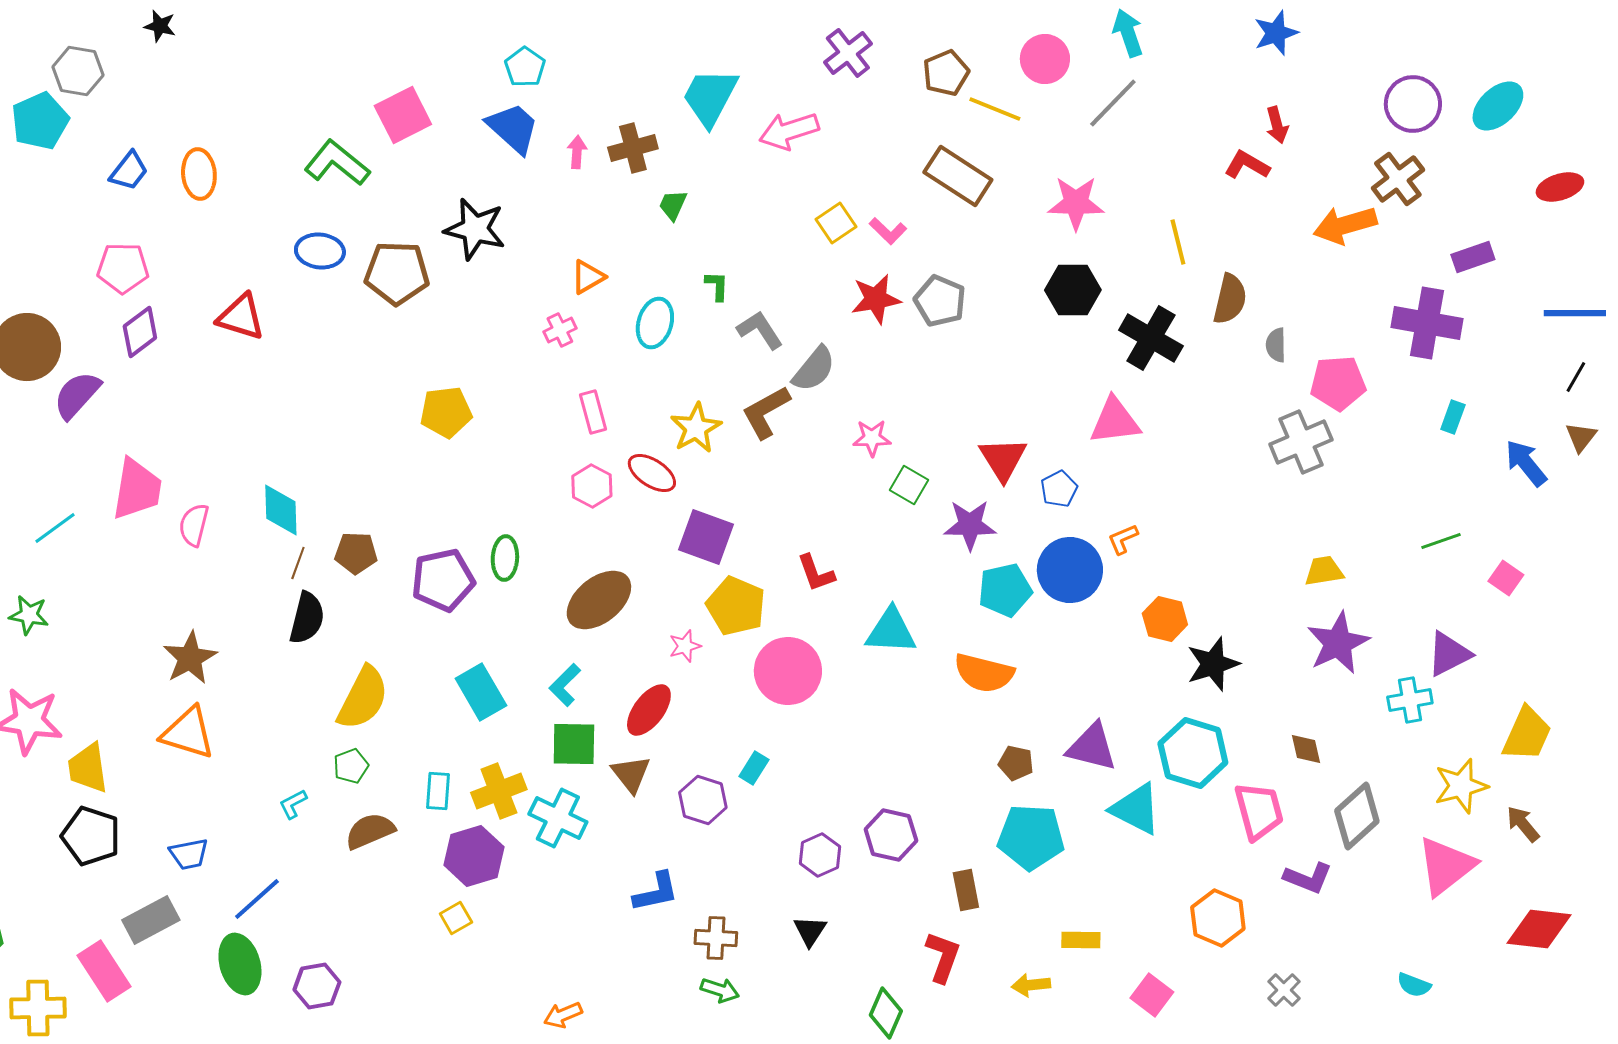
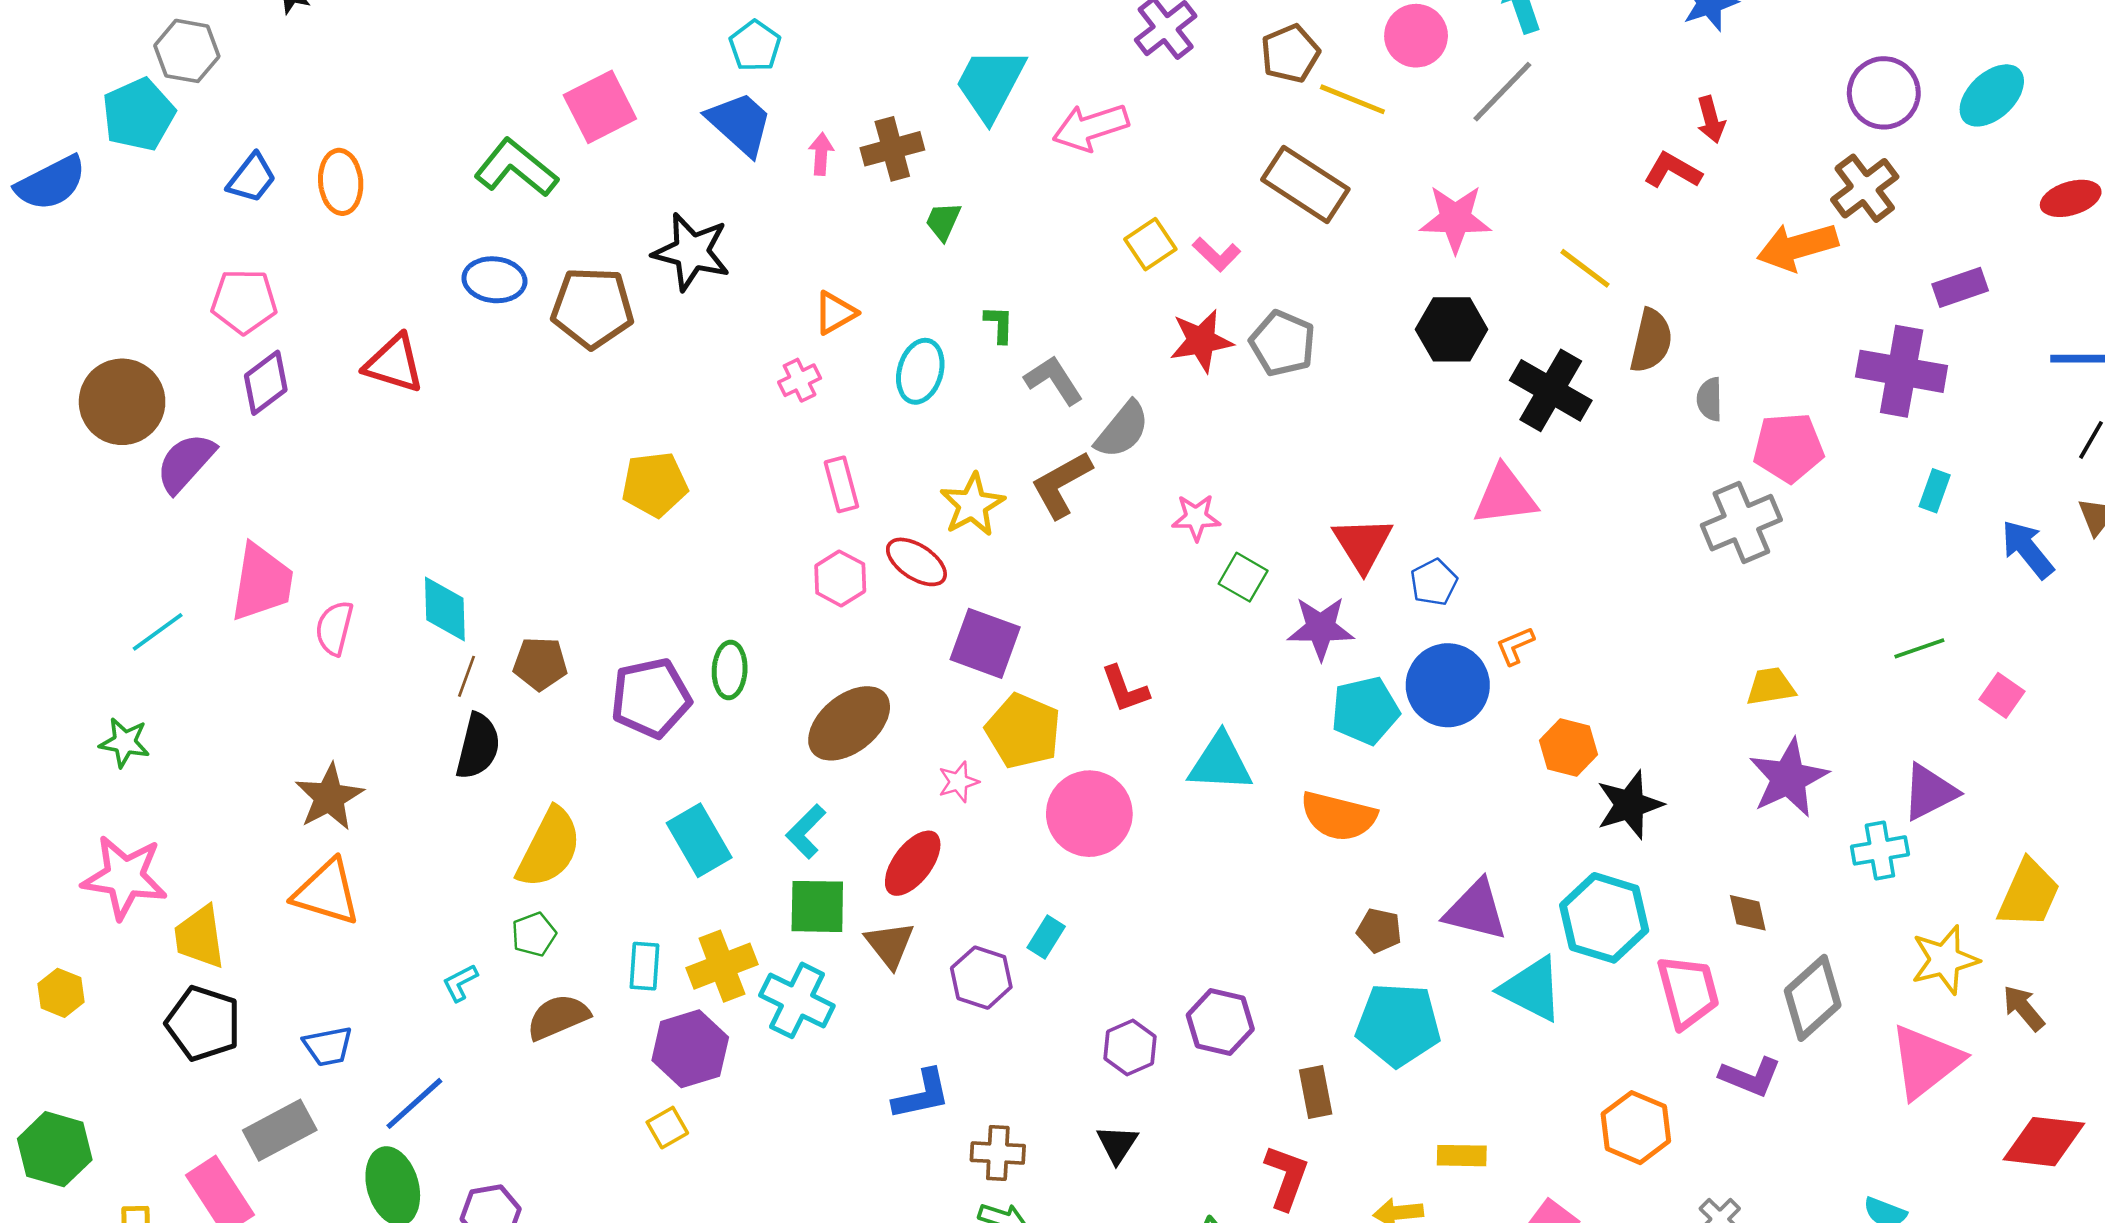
yellow line: (1178, 242) -> (1585, 268), turned -39

